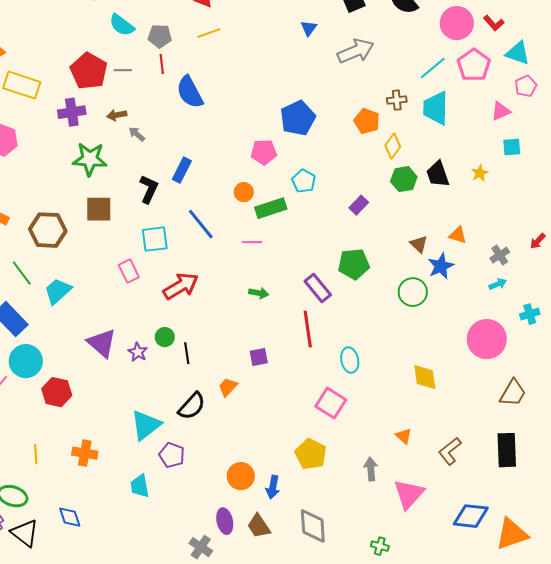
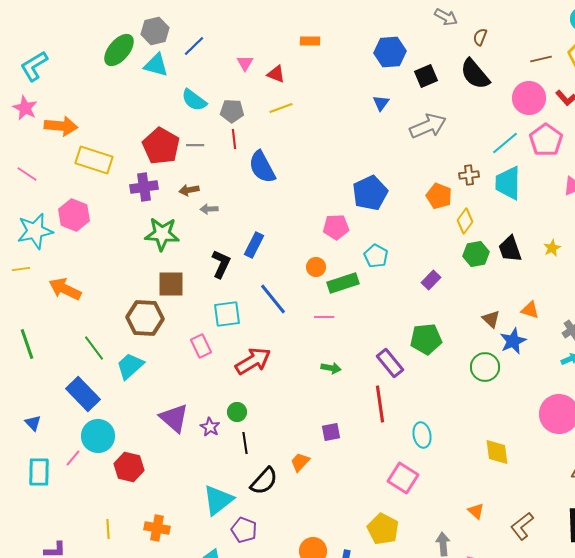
gray arrow: (137, 134) -> (209, 209), turned -42
brown hexagon: (48, 230) -> (145, 318), moved
black line: (187, 353) -> (245, 443), moved

